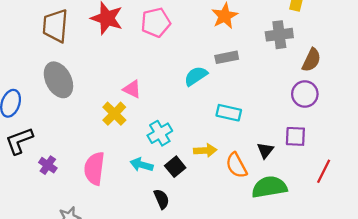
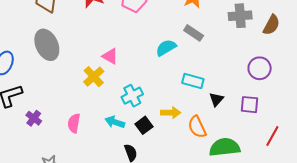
gray rectangle: (227, 57) -> (194, 33), turned 42
brown semicircle: (311, 60) -> (271, 25), moved
black triangle: (265, 150) -> (216, 99), moved
pink semicircle: (94, 168) -> (74, 123), size x0.7

